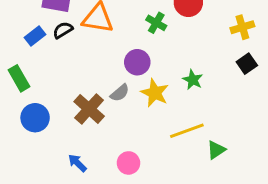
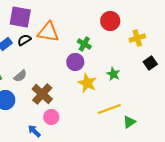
green cross: (156, 23) -> (84, 44), moved
yellow cross: (242, 27) -> (137, 38), moved
gray semicircle: (120, 93) -> (20, 76), moved
pink circle: (128, 163) -> (51, 117), moved

